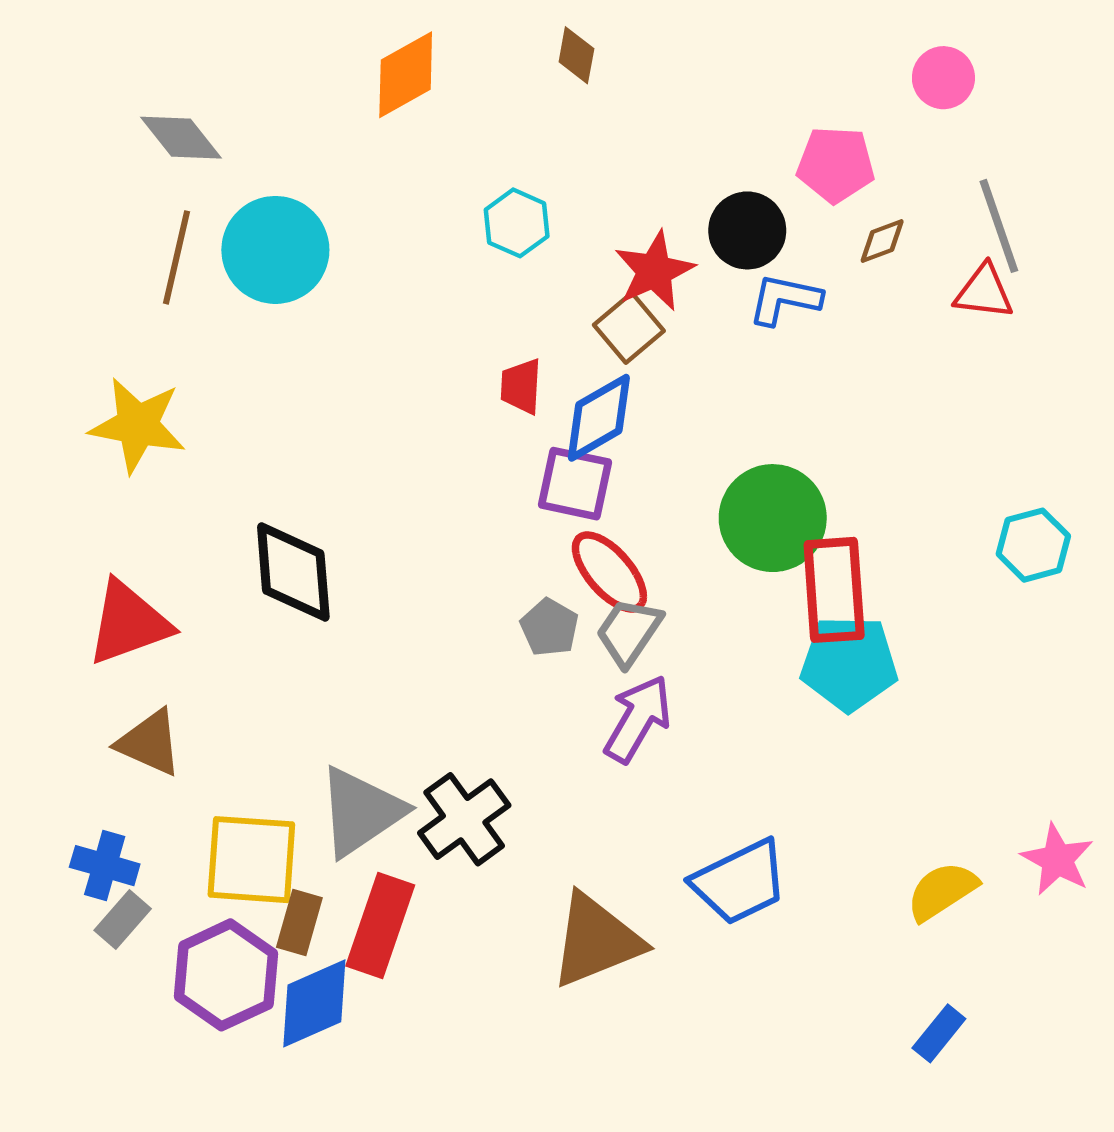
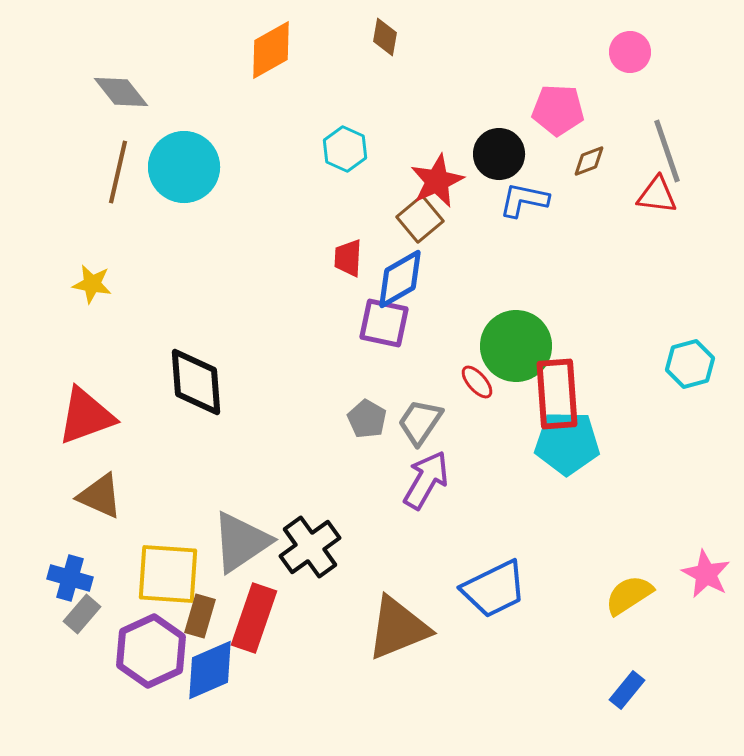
yellow star: (138, 425) -> (92, 284), size x0.6
red ellipse: (609, 572) -> (477, 382), moved, size x0.6

